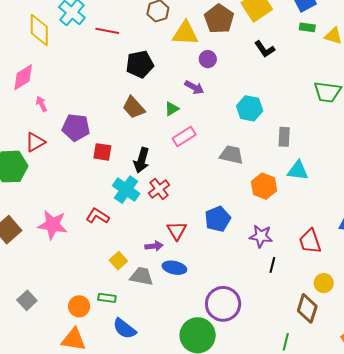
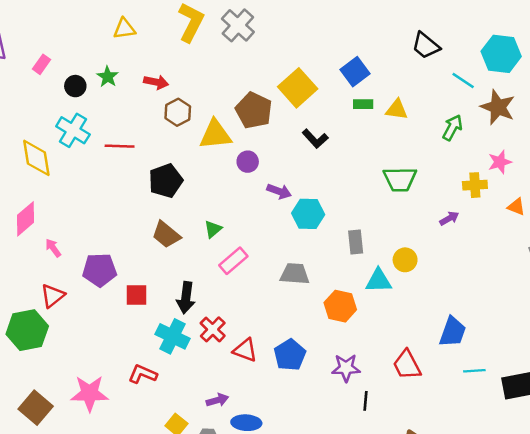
purple arrow: (194, 87) -> (279, 191), moved
red triangle: (177, 231) -> (245, 350), moved, turned -30
yellow circle: (324, 283) -> (405, 260), moved

